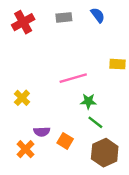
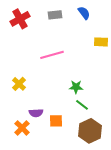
yellow rectangle: (118, 64) -> (101, 42), moved
pink line: (73, 78) -> (52, 55), moved
orange square: (65, 141) -> (56, 121), turned -32

